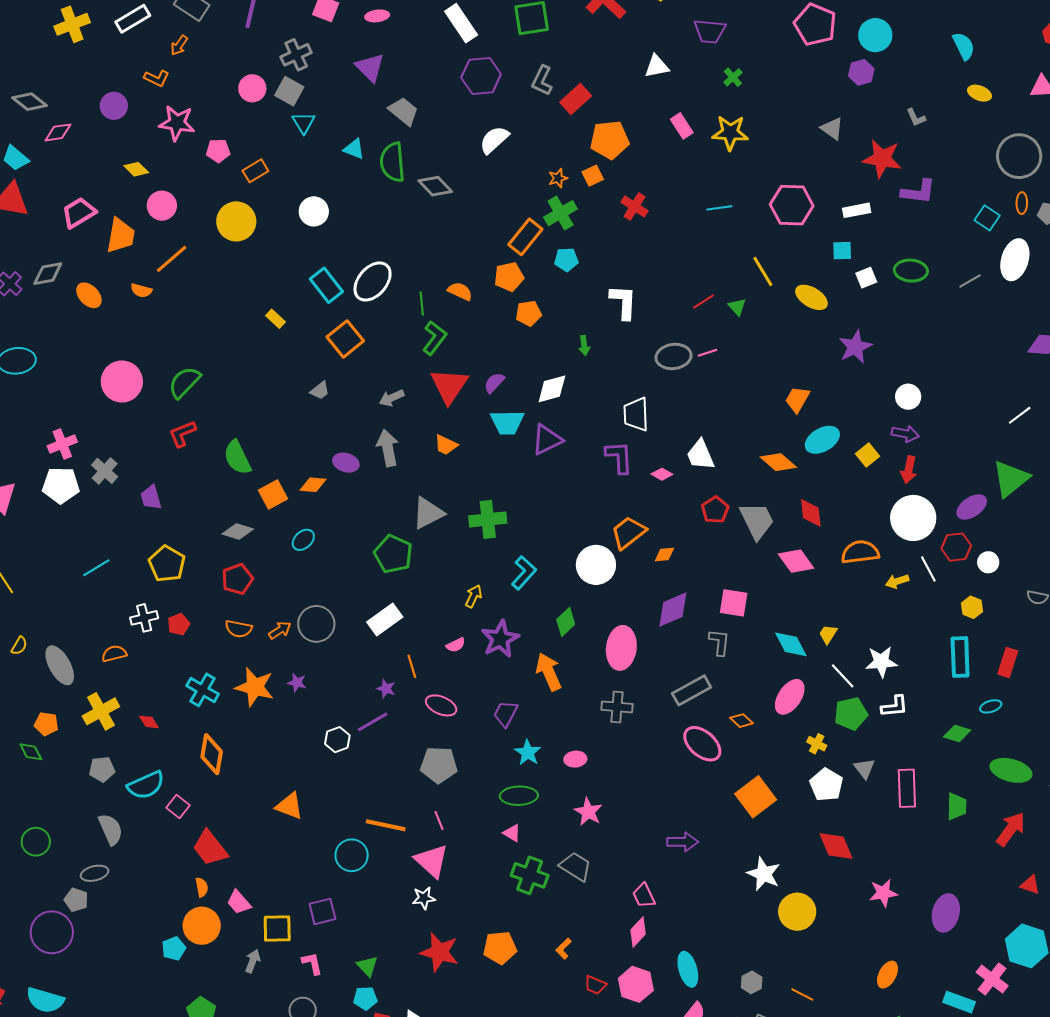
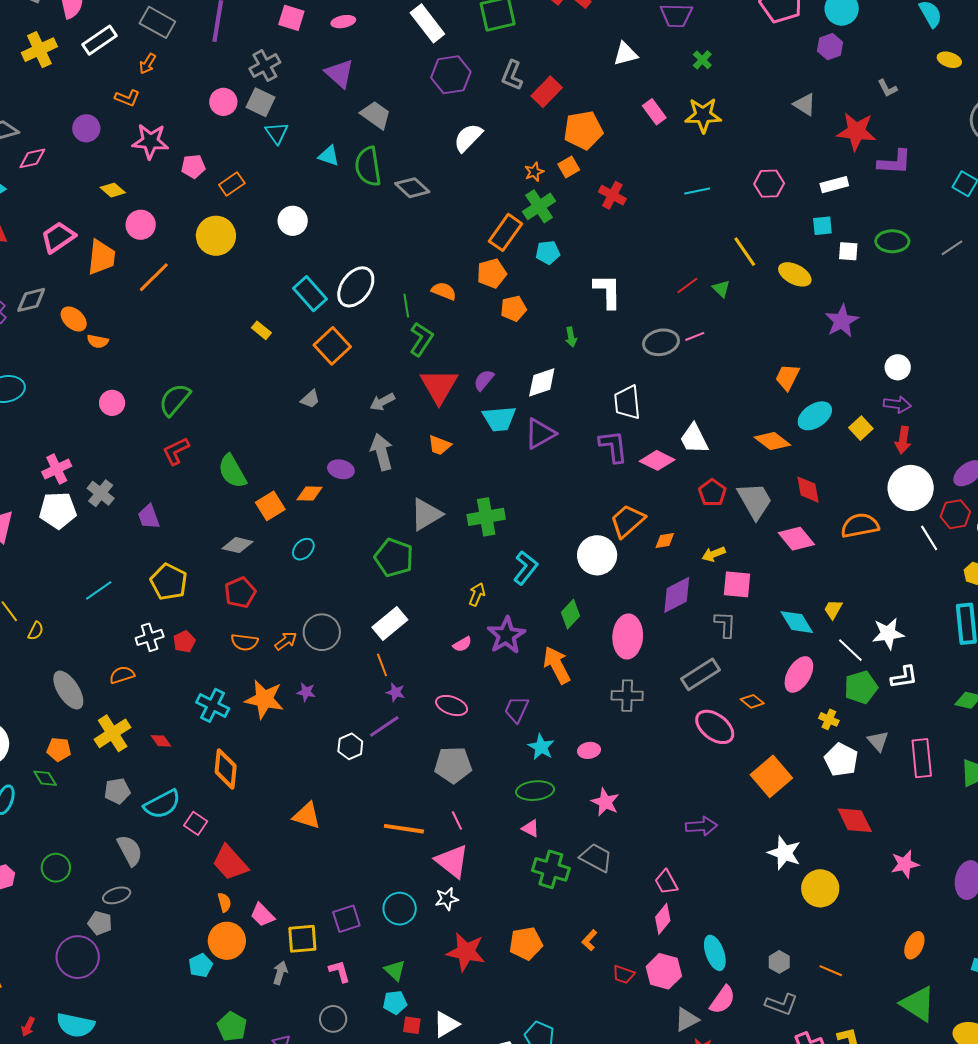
pink hexagon: (792, 205) -> (769, 184), size x0.7
white square: (866, 278) -> (848, 251), turned 30
orange semicircle: (141, 290) -> (98, 341), moved
pink circle: (122, 381) -> (112, 403), size x0.6
pink diamond: (662, 474) -> (657, 460), size x1.6
yellow arrow: (897, 581) -> (714, 554), moved
yellow semicircle: (19, 646) -> (36, 631), moved
orange line: (412, 666) -> (382, 665), moved
cyan circle: (352, 855) -> (400, 909), moved

